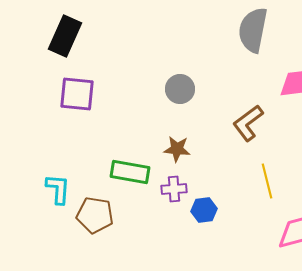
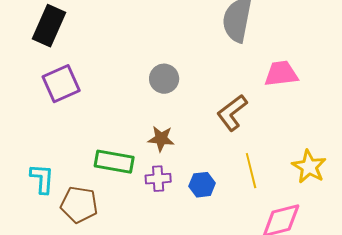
purple square: (77, 94) -> (61, 84), turned -30
blue hexagon: (204, 210) -> (202, 185), moved

